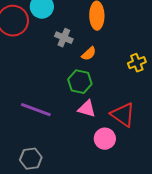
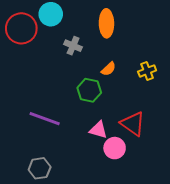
orange semicircle: (89, 54) -> (109, 69), moved
pink triangle: (87, 109) -> (98, 130), moved

